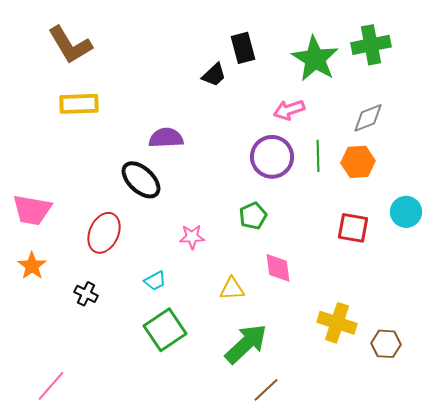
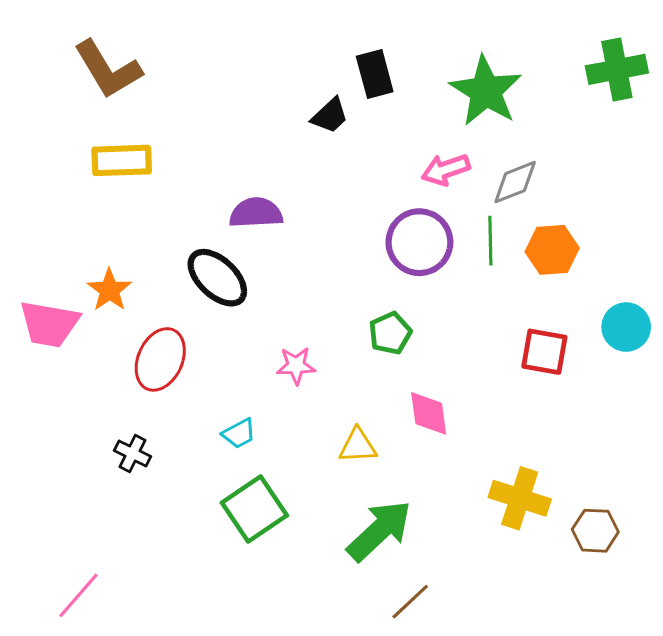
green cross: (371, 45) -> (617, 69), moved
gray diamond: (368, 118) -> (515, 182), moved
orange star: (32, 266) -> (109, 290), moved

